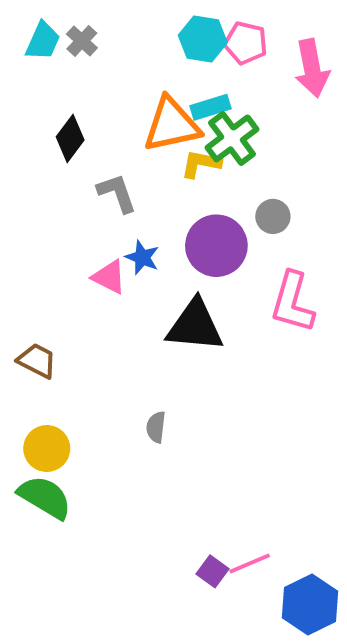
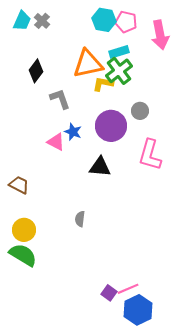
cyan rectangle: (211, 107) -> (119, 52), moved
black triangle: (195, 326) -> (100, 167), size x0.7
blue hexagon: (310, 604) -> (138, 310), moved

